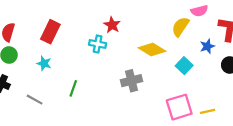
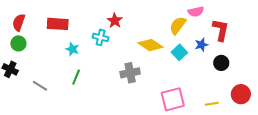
red rectangle: (50, 32) -> (58, 24), turned 65
cyan star: (44, 63) -> (72, 49), moved
cyan square: (184, 66) -> (179, 52), moved
yellow line: (208, 111) -> (212, 104), moved

